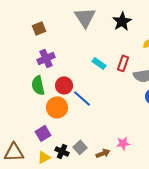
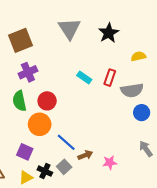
brown square: (39, 28) -> (20, 40), size x1.6
blue line: (82, 98) -> (66, 142), moved
purple square: (43, 133) -> (25, 152), turned -35
brown arrow: (103, 153) -> (85, 155), moved

